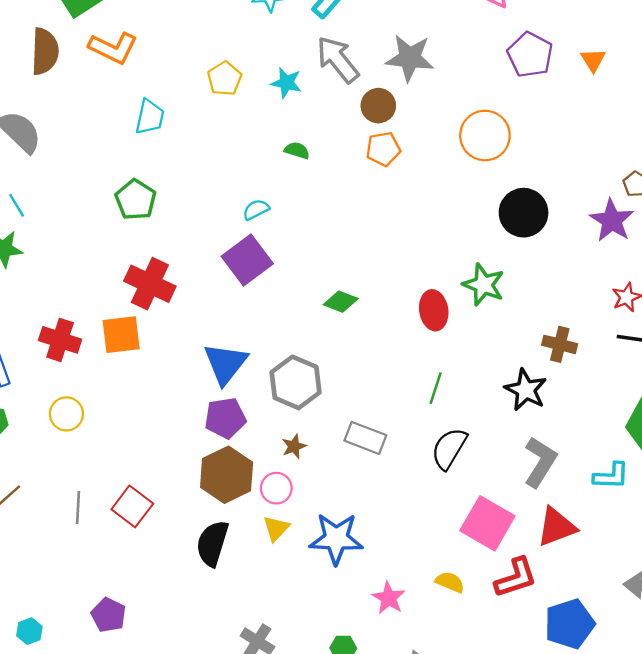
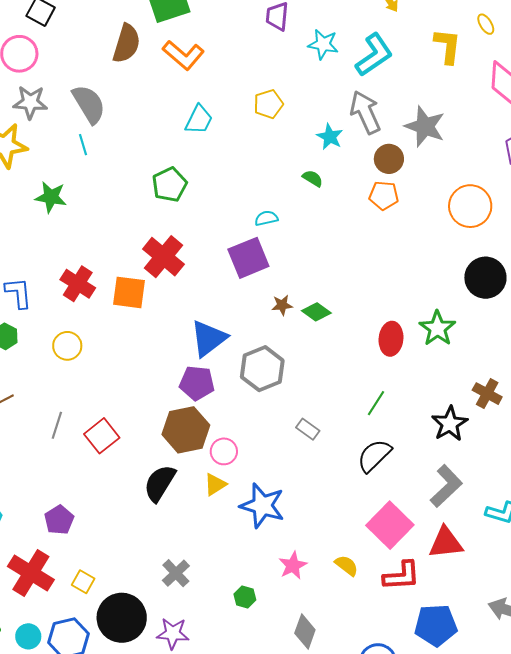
cyan star: (286, 83) -> (330, 137), moved
cyan line: (17, 205) -> (83, 145), moved
gray rectangle: (365, 438) -> (308, 429), size x0.7
brown star: (294, 446) -> (282, 305), moved

